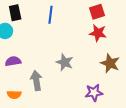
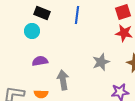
black rectangle: (15, 13) -> (42, 13), turned -56
gray star: (65, 62) -> (101, 62), moved, turned 30

